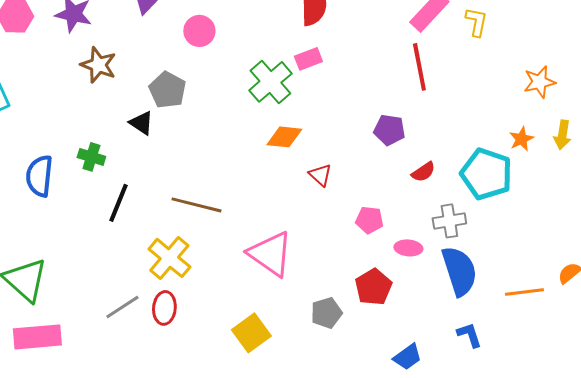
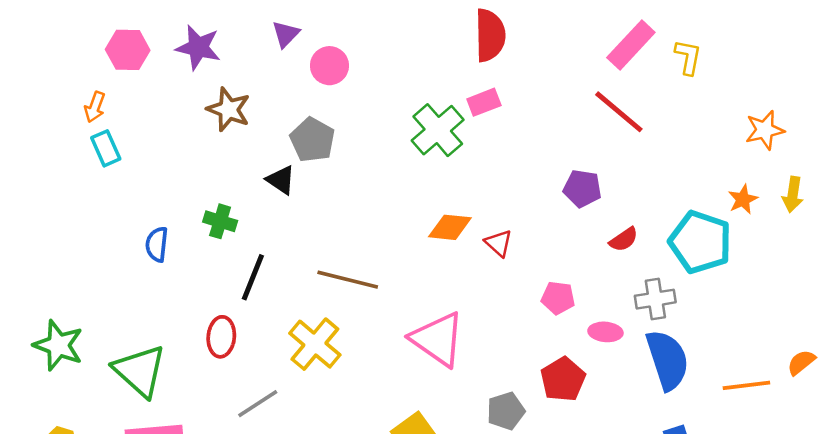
pink circle: (199, 31) -> (329, 66), moved
red line: (419, 67) -> (619, 112), turned -39
orange diamond: (284, 137) -> (450, 227), moved
blue semicircle: (39, 176) -> (157, 244), size x0.7
red ellipse: (164, 308) -> (221, 337), moved

